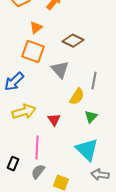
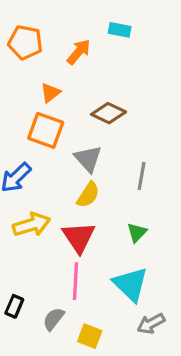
yellow semicircle: (77, 97) -> (88, 195), moved
red triangle: (54, 120) -> (79, 237), size x1.6
pink line: (37, 148) -> (76, 281), moved
gray arrow: (100, 175) -> (151, 324), turned -36

